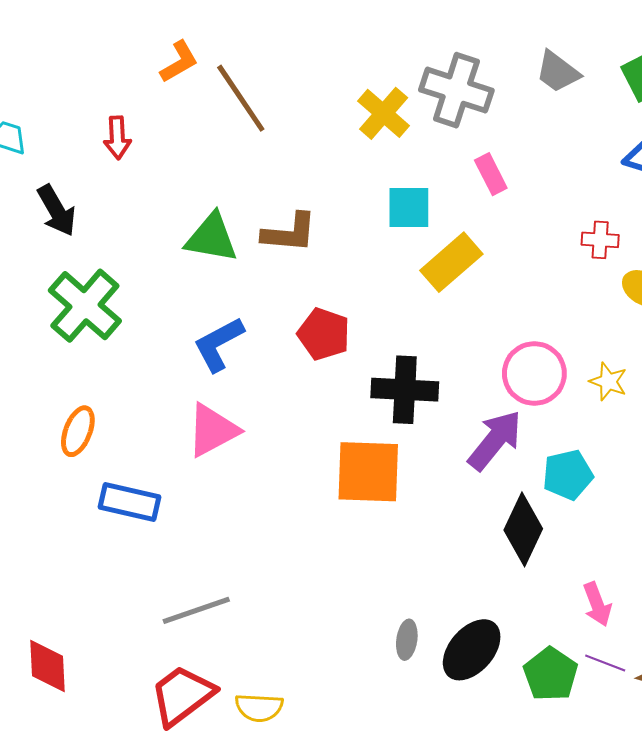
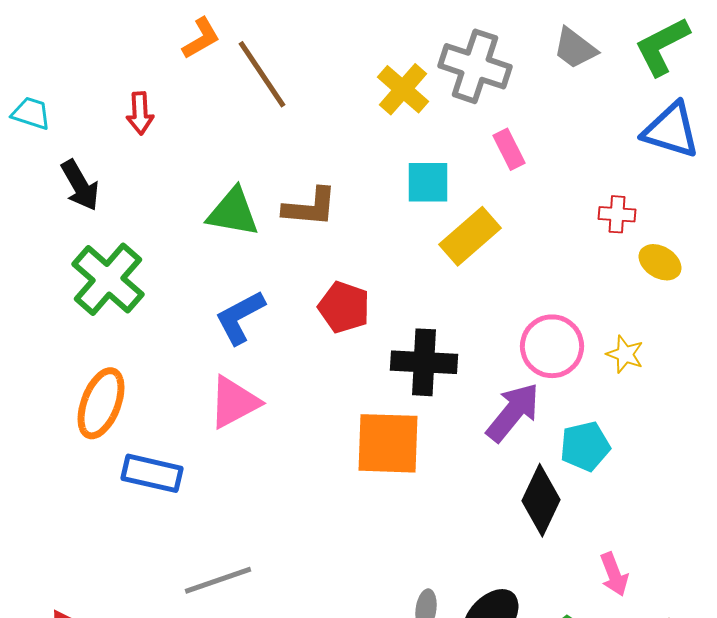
orange ellipse: (78, 431) -> (101, 403), size x1.4

